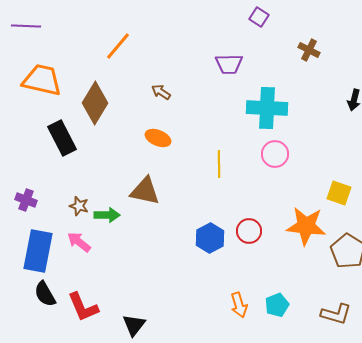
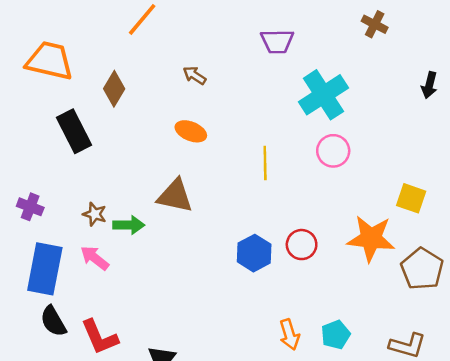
brown diamond: (95, 103) -> (114, 89), size x0.7
cyan cross: (267, 108) -> (323, 95), turned -36

